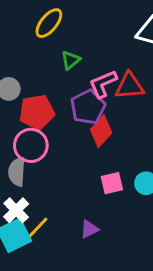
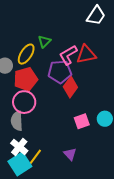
yellow ellipse: (49, 23) -> (26, 54), moved
purple pentagon: (88, 107) -> (60, 72), turned 30
purple triangle: (89, 229) -> (70, 154), turned -40

